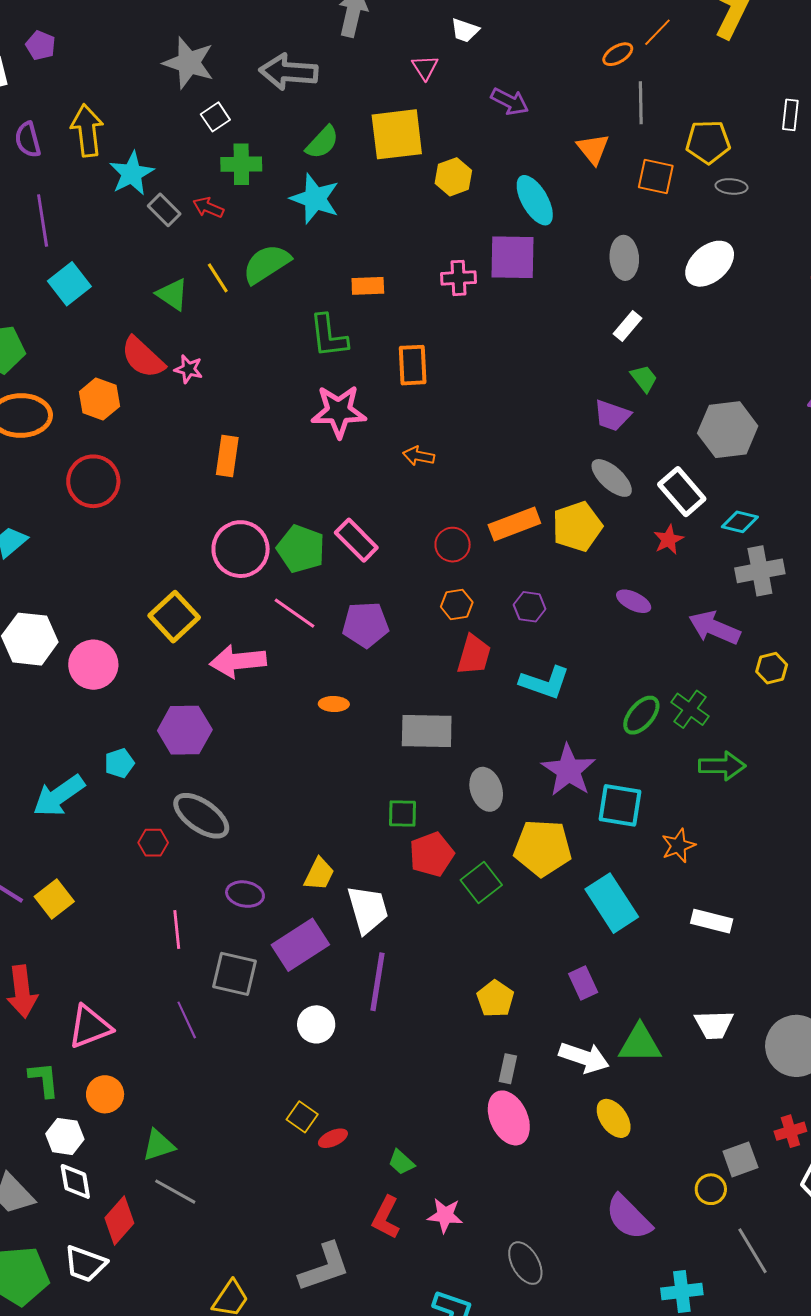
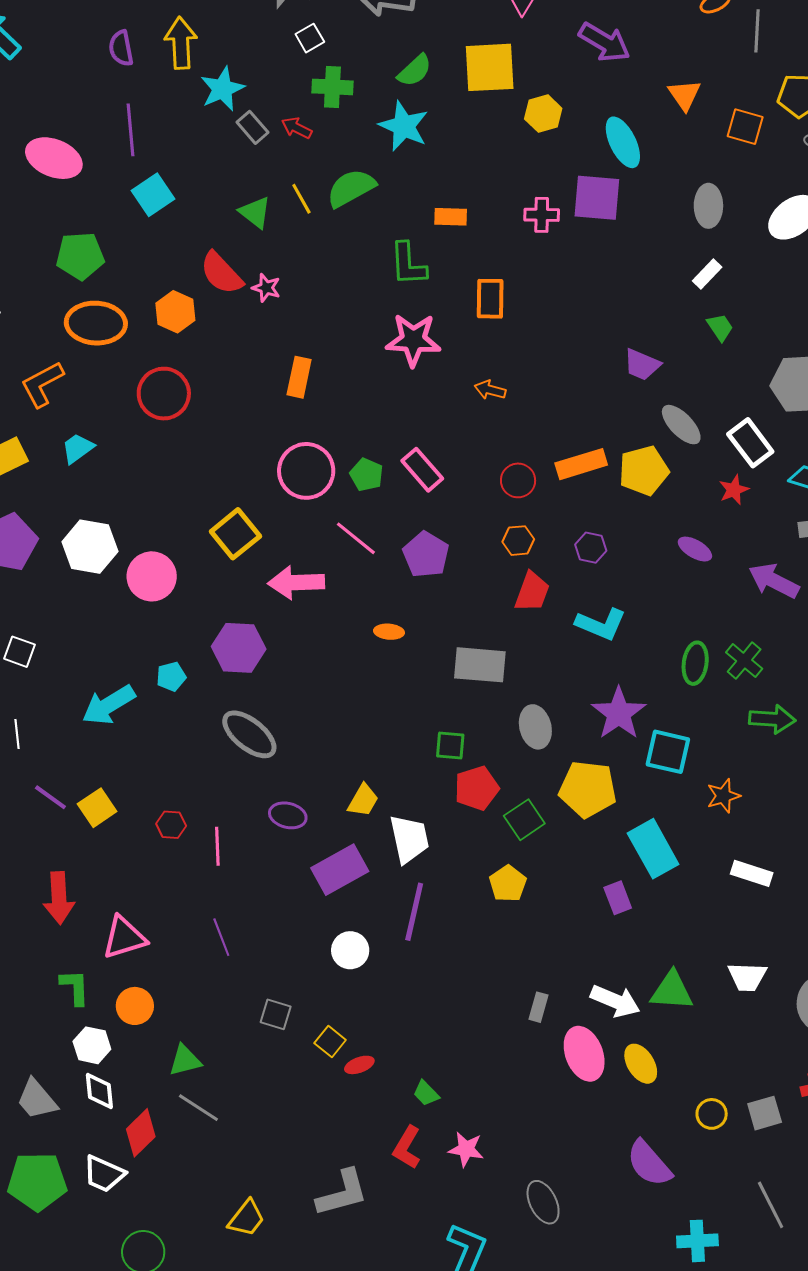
purple arrow: (510, 102) -> (604, 42), size x1.4
gray line: (641, 103) -> (757, 31), moved
purple trapezoid: (612, 415) -> (642, 365), moved
green pentagon: (301, 549) -> (366, 475), size x0.7
purple pentagon: (365, 625) -> (426, 555), turned 30
green ellipse: (641, 715) -> (695, 663), turned -36
red hexagon: (153, 843) -> (171, 825), moved
gray square: (235, 974) -> (276, 1014), moved, size x0.7
purple rectangle: (583, 983) -> (618, 898), moved
yellow pentagon: (495, 999) -> (508, 884), moved
pink ellipse: (509, 1118) -> (584, 1054), moved
yellow circle: (711, 1189) -> (712, 1114), moved

